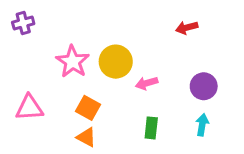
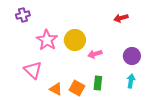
purple cross: (23, 23) -> (23, 15), moved
pink triangle: (29, 108) -> (33, 70), moved, turned 48
orange square: (88, 108) -> (77, 88), moved

